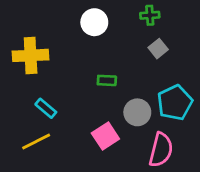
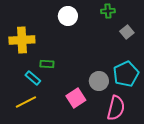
gray square: (158, 49) -> (127, 32), moved
green rectangle: (107, 80) -> (47, 64), moved

